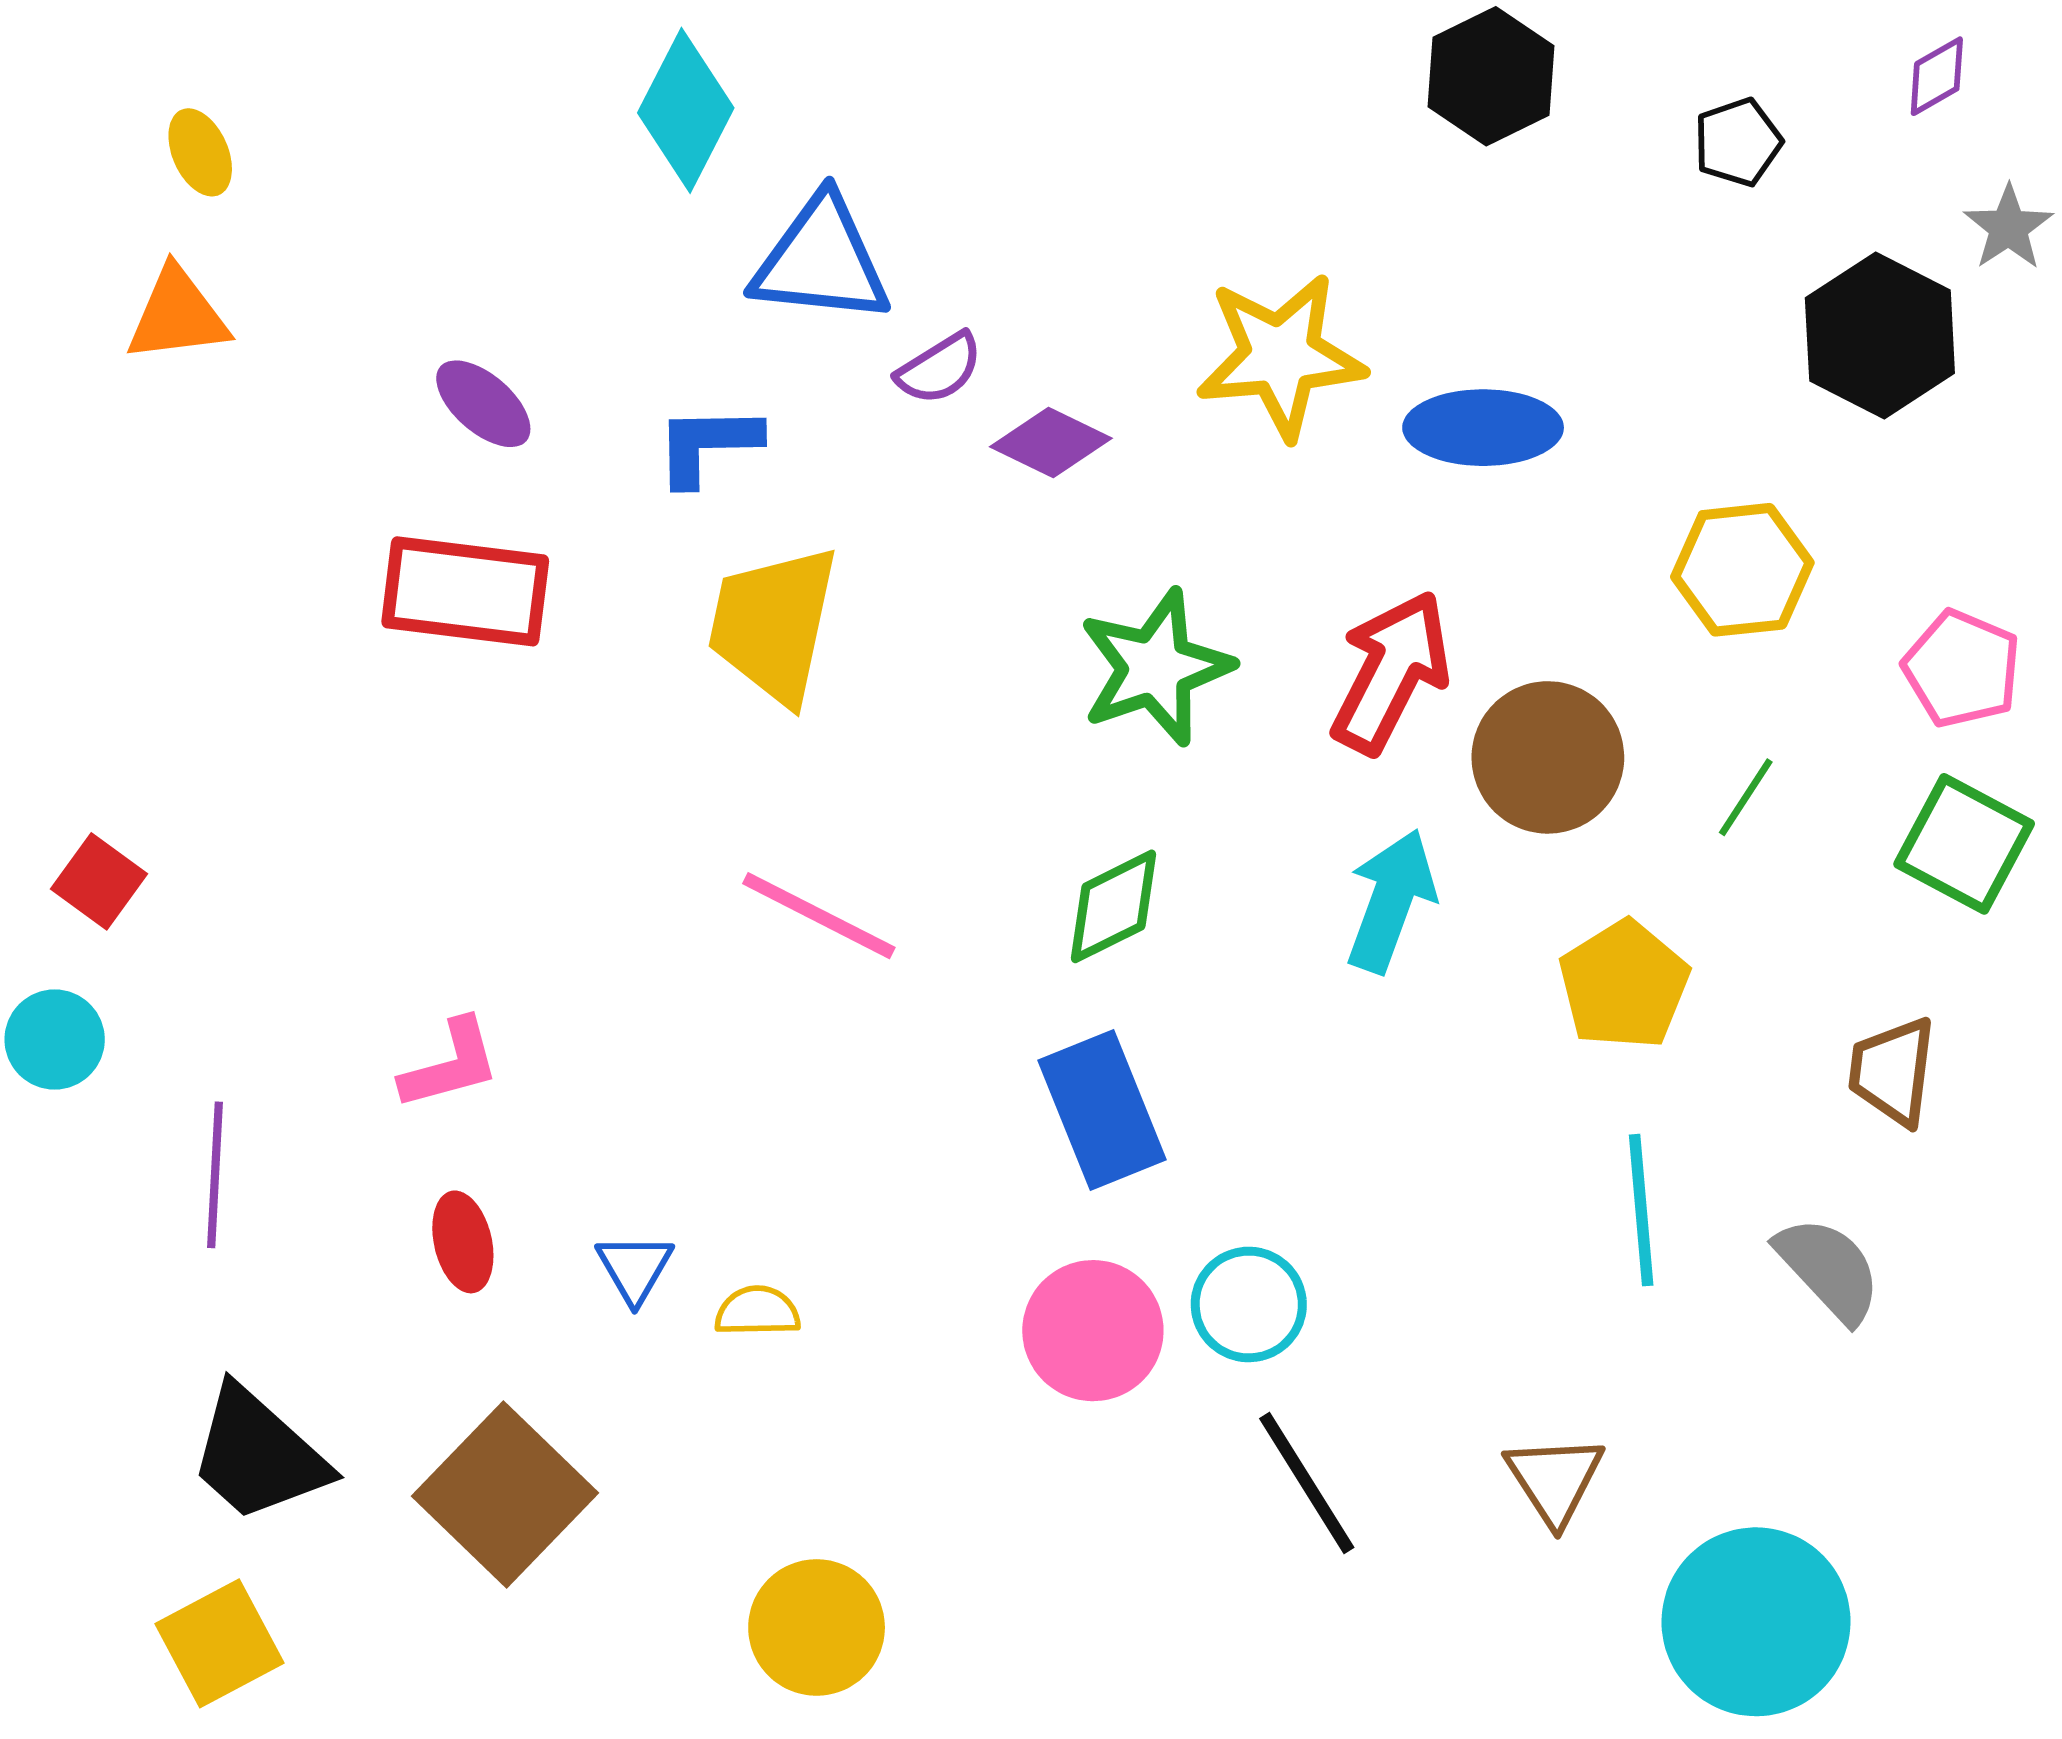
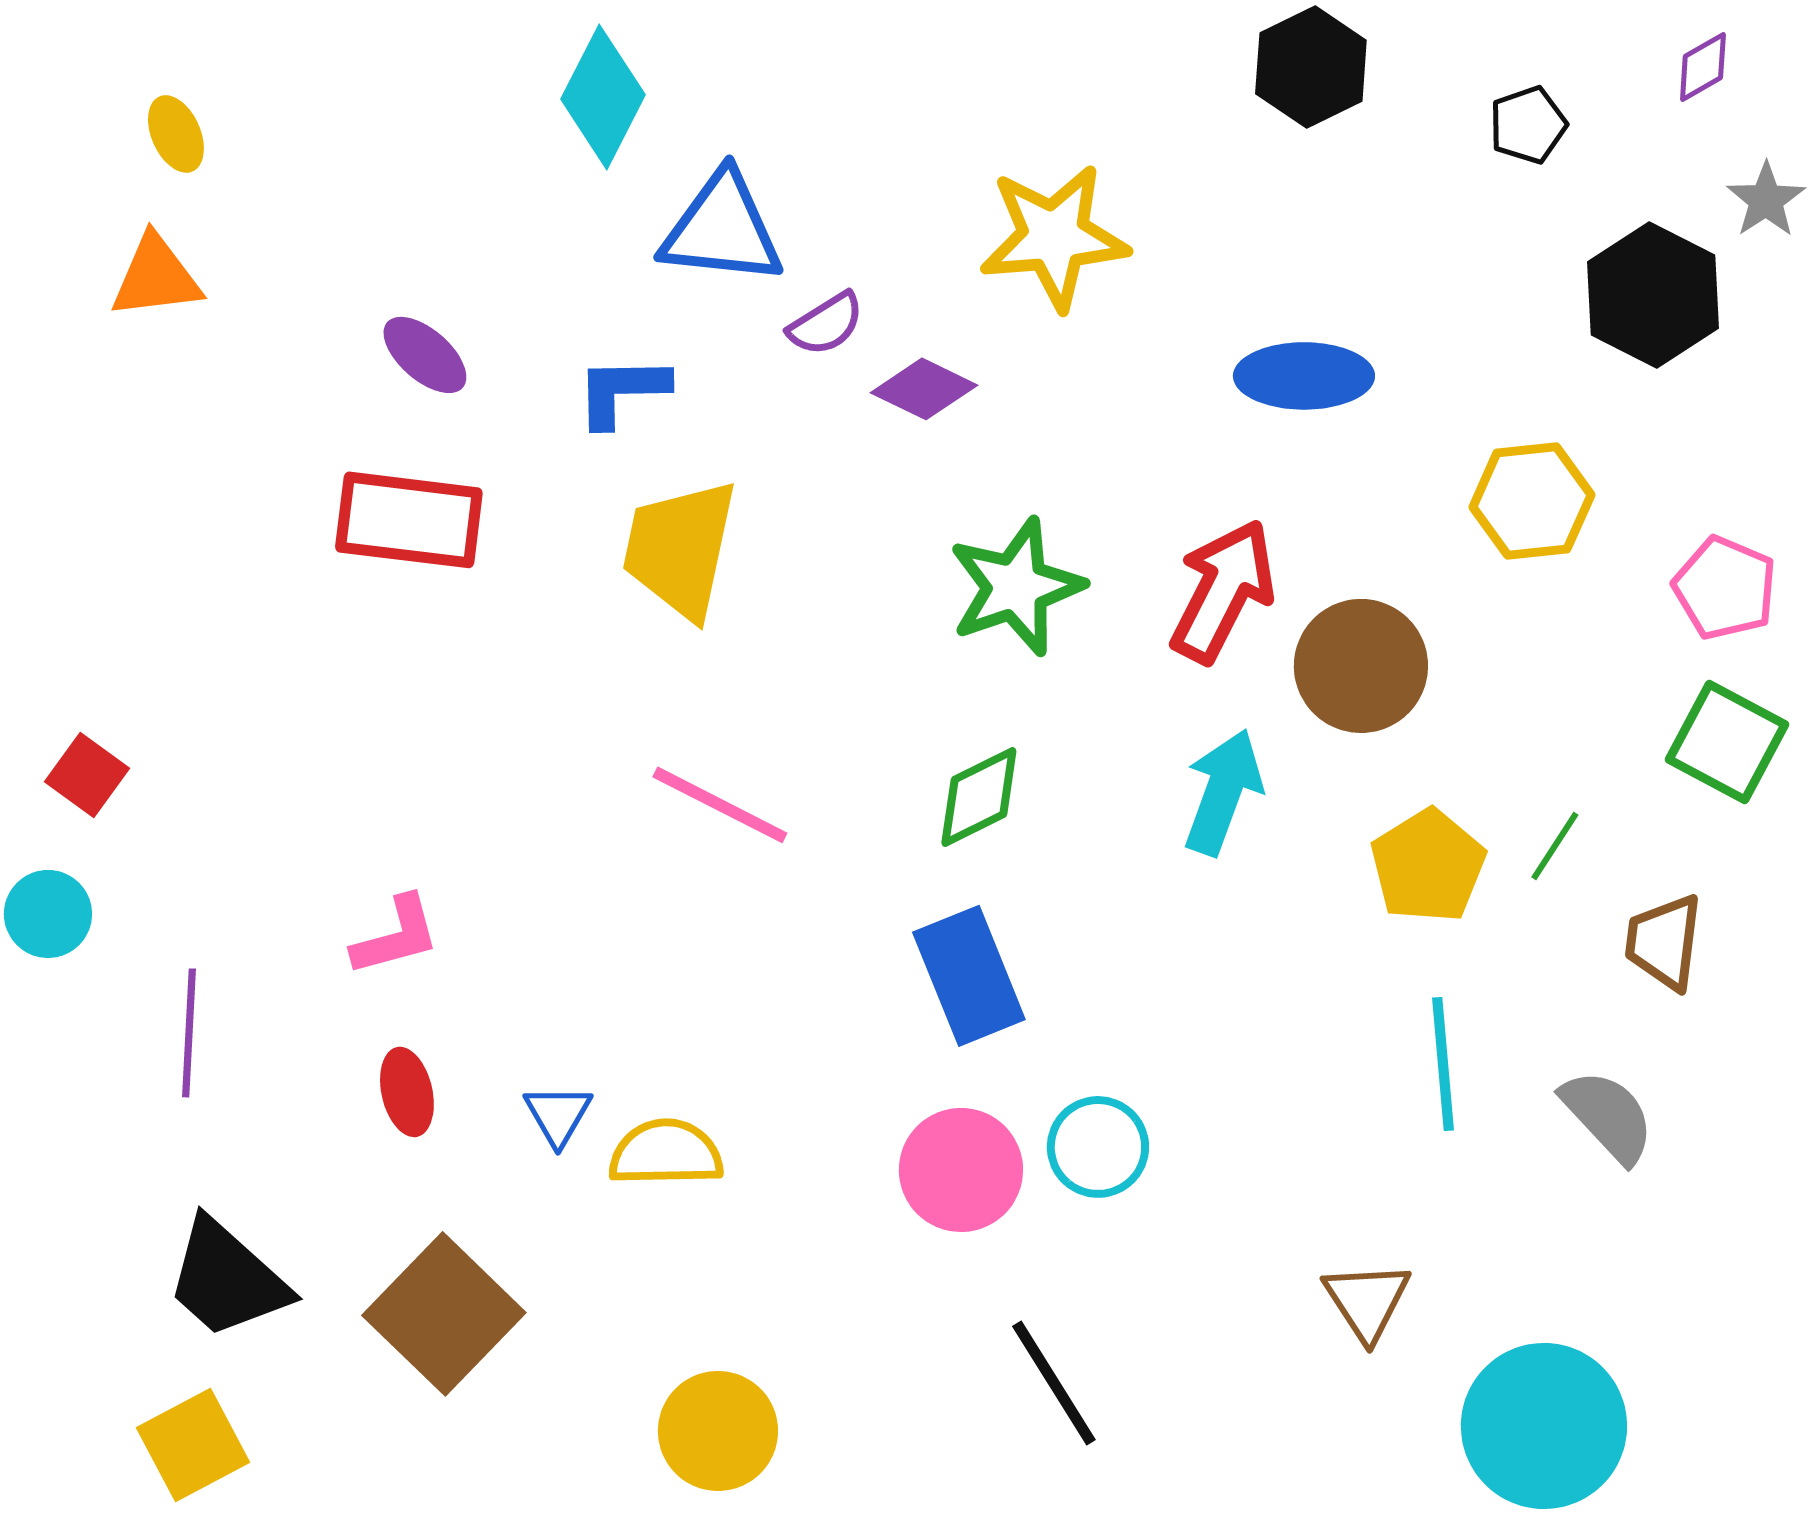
yellow star: (1281, 356) -> (1054, 237), moved
green line: (1746, 797) -> (1555, 846), moved
yellow semicircle: (757, 1311) -> (666, 1153), size x1.5
black line: (1307, 1483) -> (1054, 1383), moved

